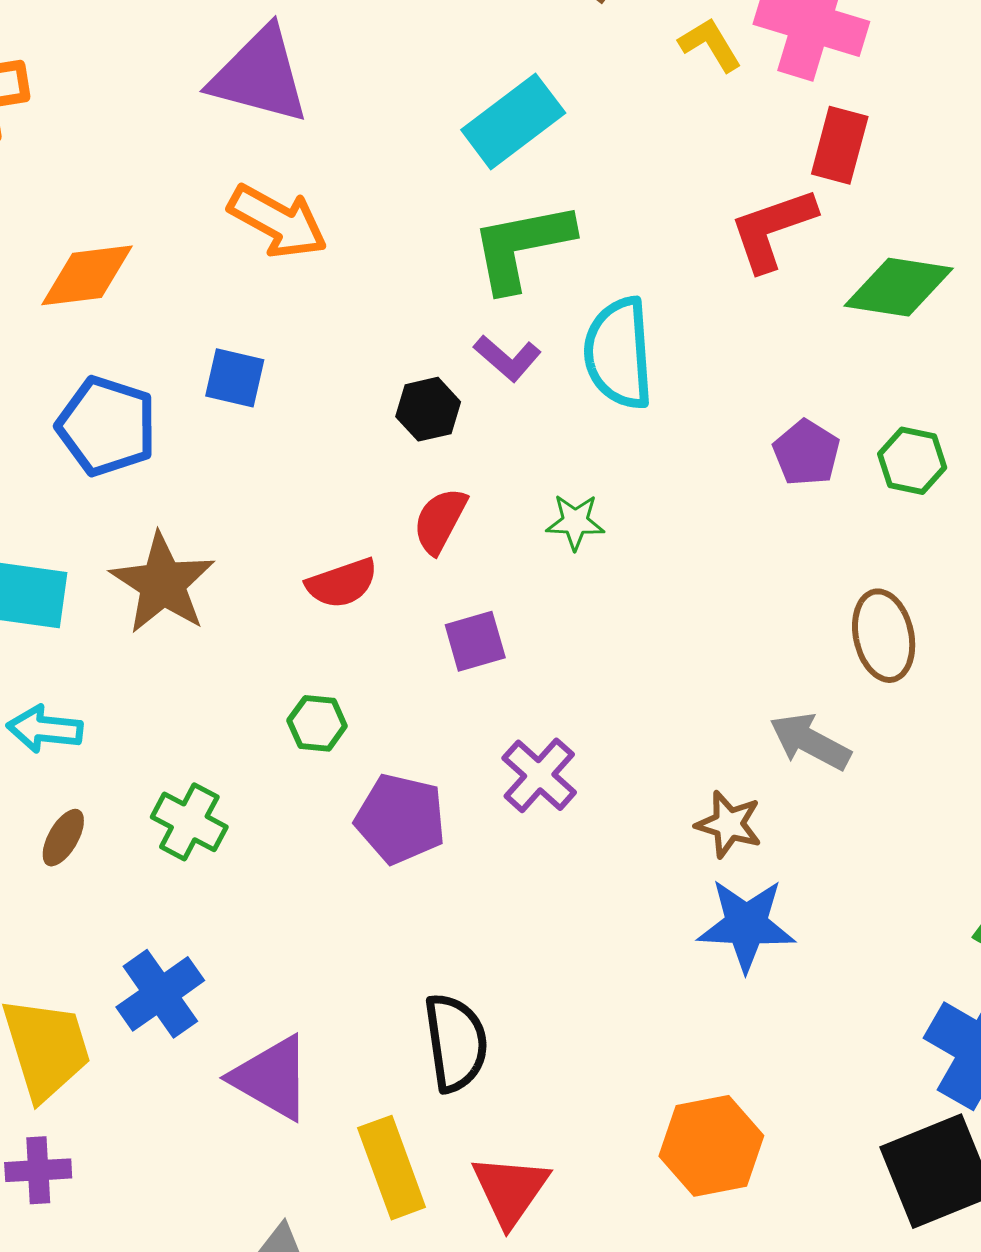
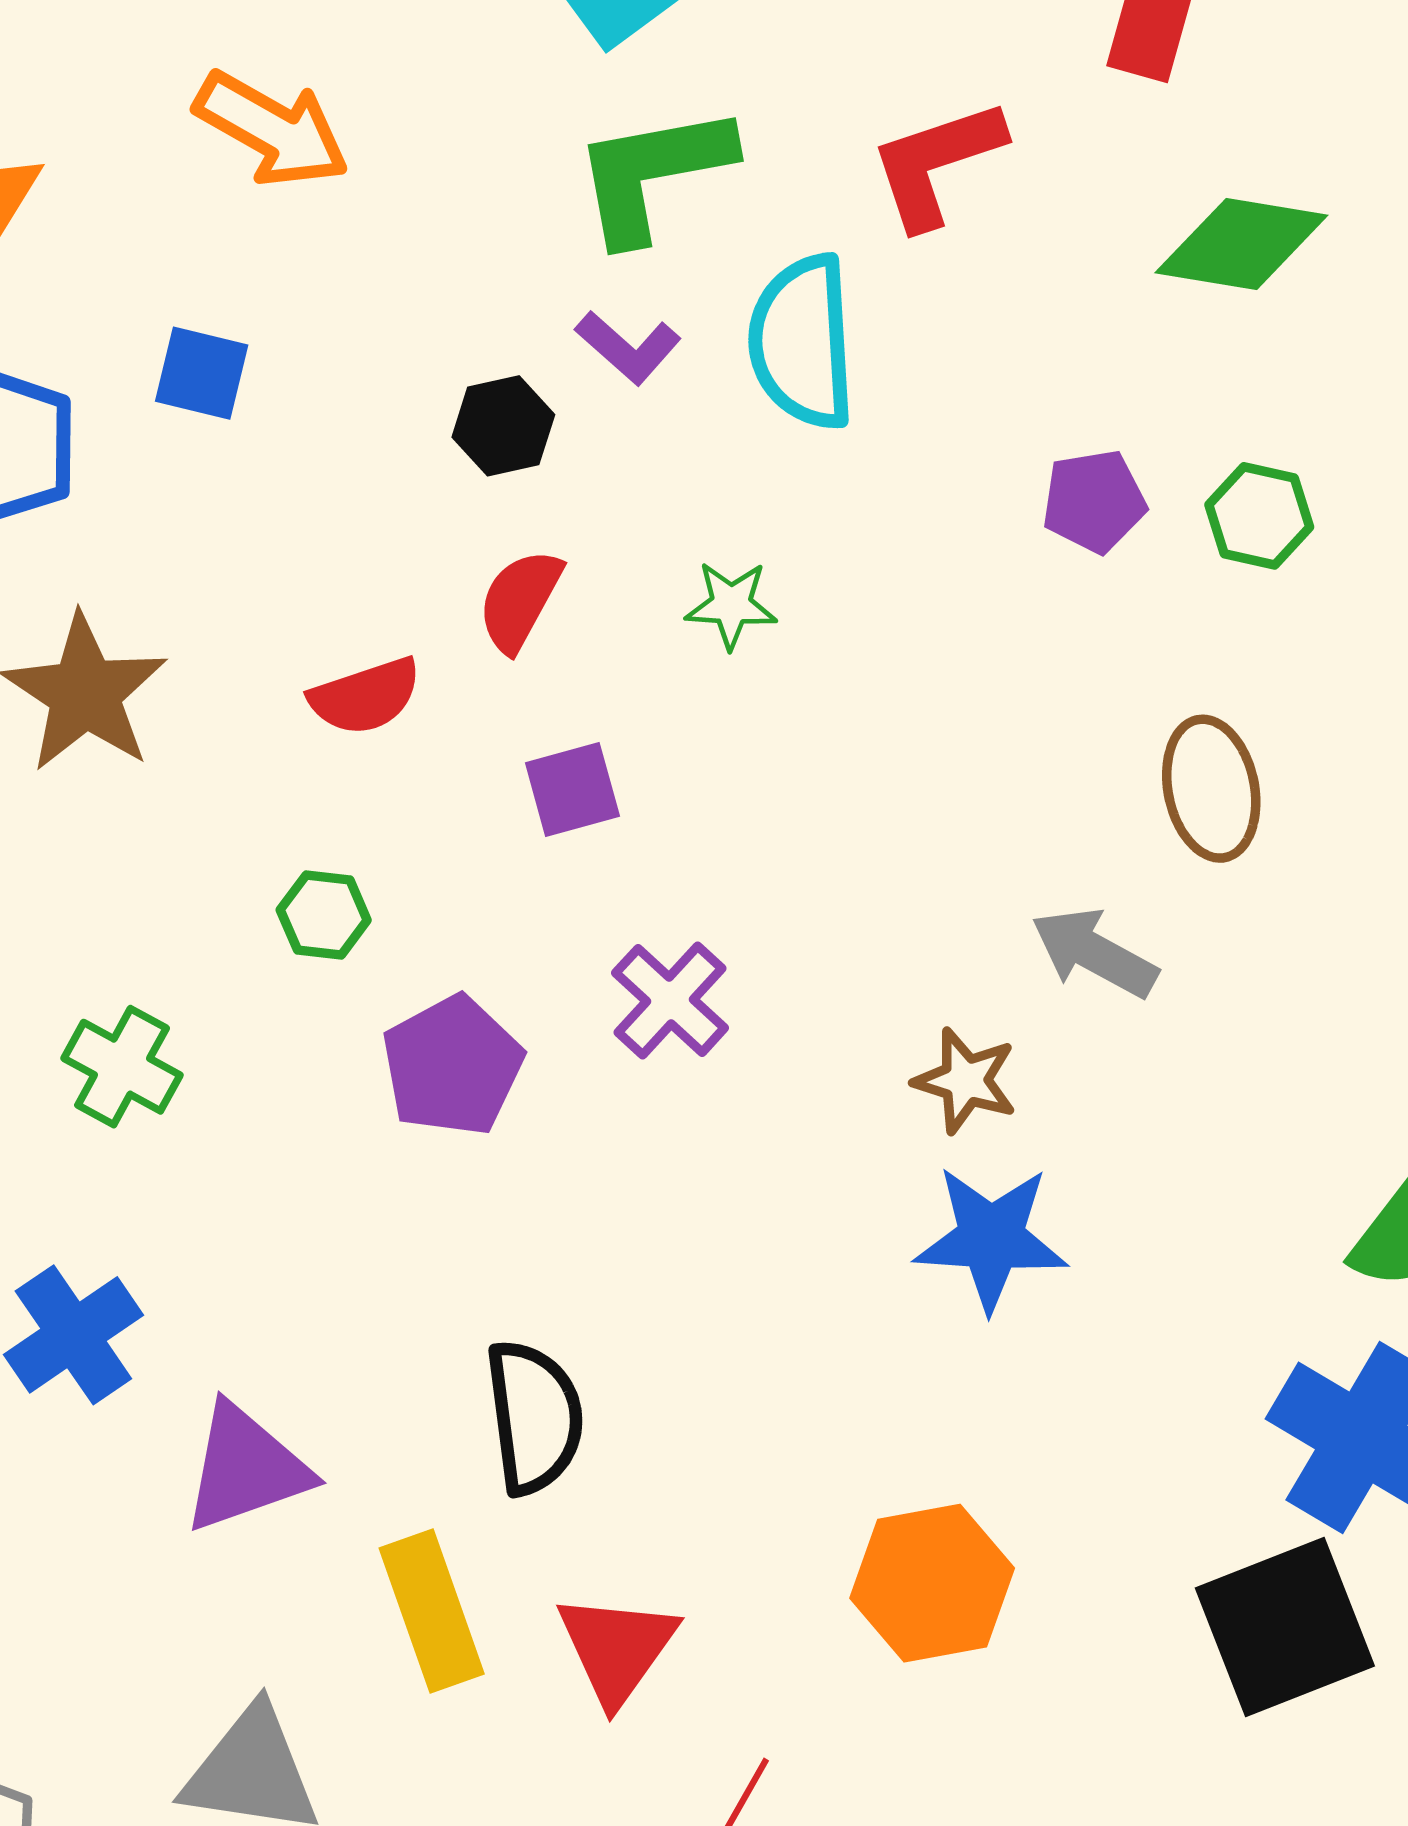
red L-shape: (773, 229) -> (937, 163), moved
purple pentagon: (806, 453) -> (1094, 501), turned 30
purple pentagon: (401, 819) -> (452, 1066), turned 30
purple triangle: (272, 1078) -> (246, 1468), turned -50

